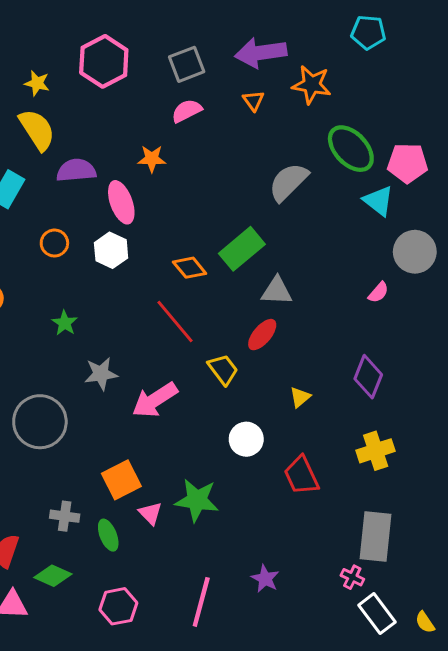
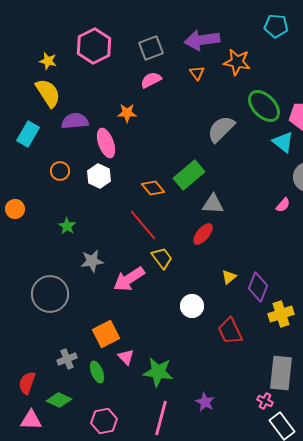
yellow trapezoid: (223, 369) -> (162, 258), moved
purple diamond: (368, 377) -> (258, 287), moved
green star: (197, 500) -> (158, 372), moved
gray cross: (65, 516) -> (67, 359), turned -30

